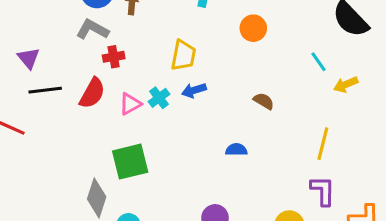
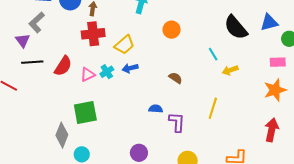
gray L-shape: (92, 29) -> (37, 22), moved, turned -75
yellow trapezoid: (183, 55) -> (125, 45), turned 35
red cross: (114, 57) -> (93, 34), moved, size x1.6
purple L-shape: (323, 191) -> (177, 122), moved

